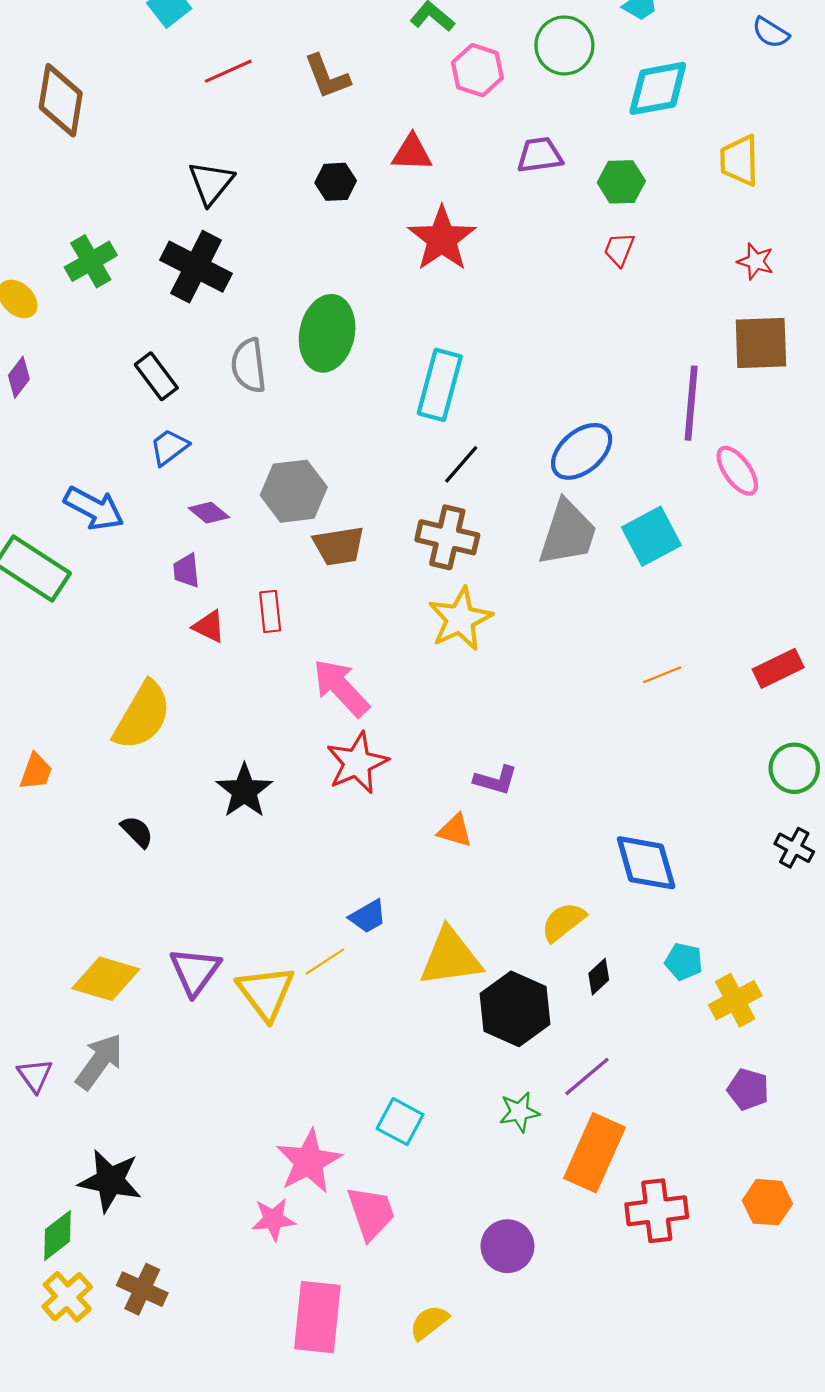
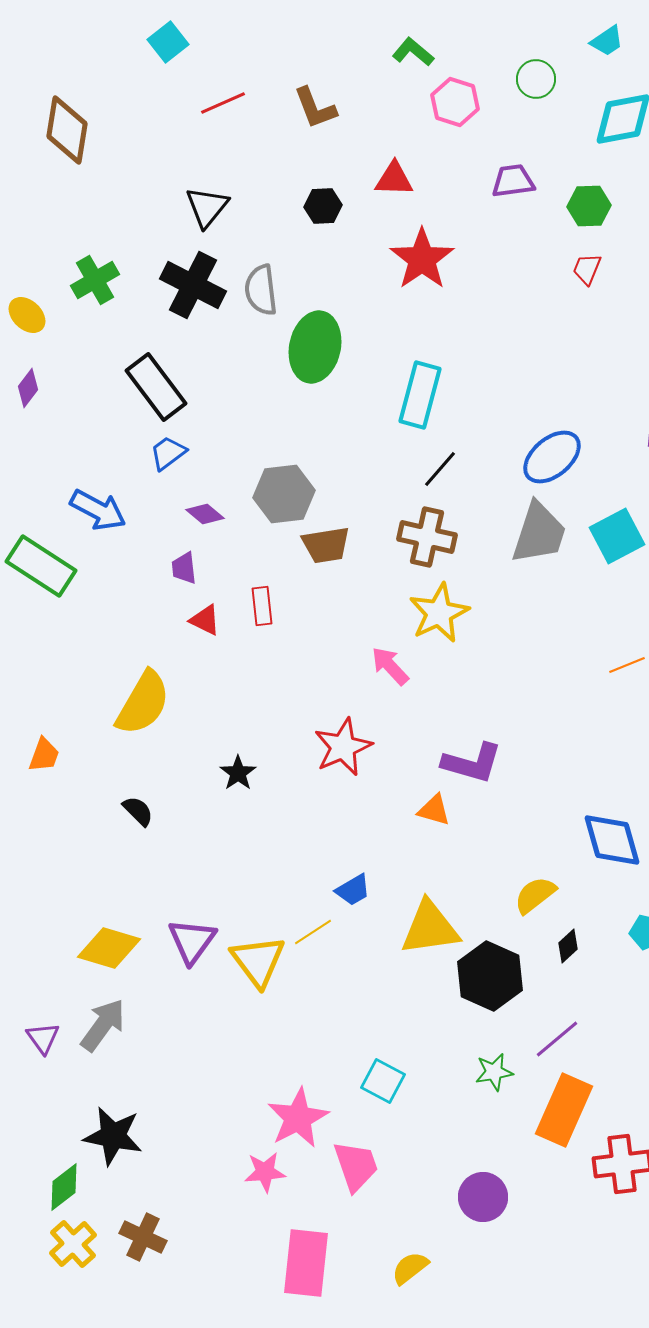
green circle: (564, 45) -> (536, 79), size x0.7
gray semicircle: (249, 366) -> (261, 290), moved
black rectangle: (156, 376) -> (156, 387), size x1.5
pink arrow: (341, 688) -> (390, 666), moved, size x0.7
purple L-shape: (496, 780) -> (472, 763), size x1.5
black star: (244, 791) -> (238, 773), size x0.7

